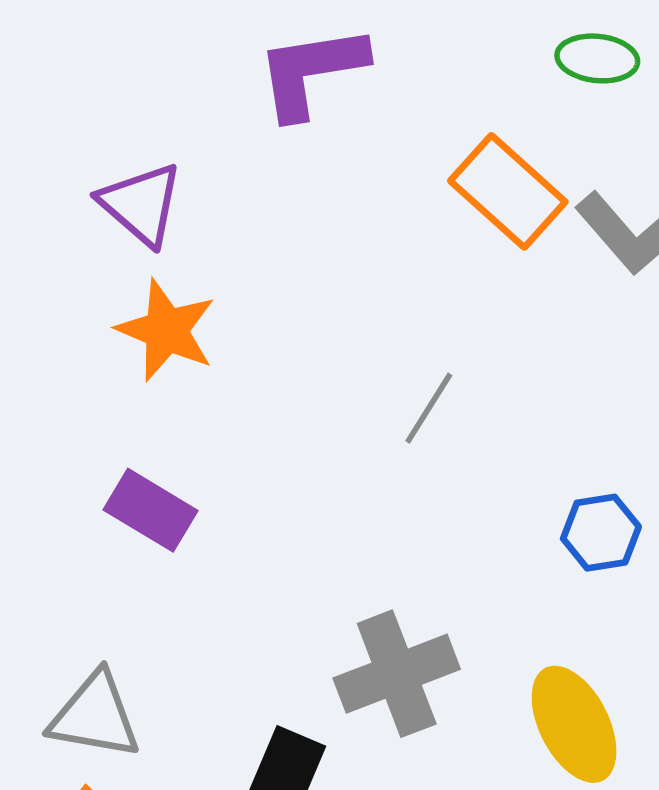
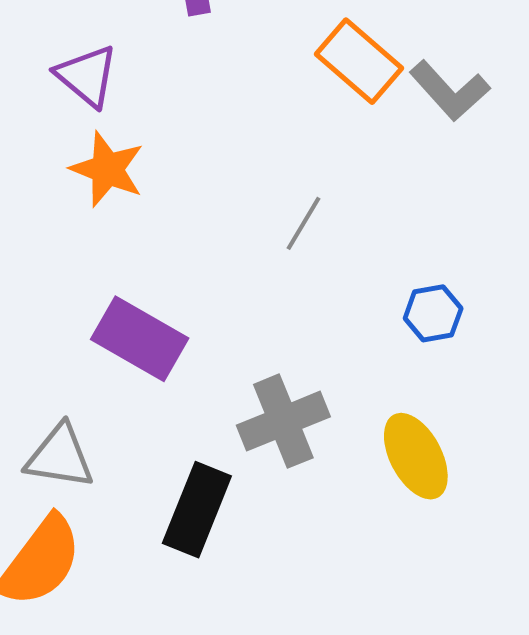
purple rectangle: (151, 510) -> (140, 339), moved, size x1.4

